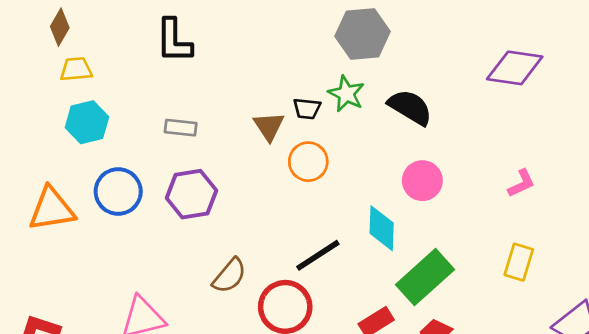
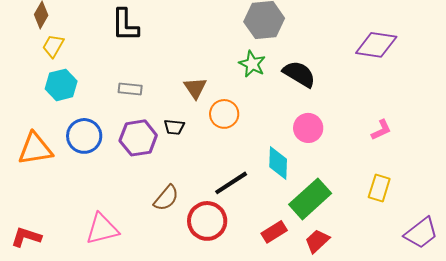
yellow trapezoid: (76, 69) -> (53, 46), turned -55
black trapezoid: (307, 109) -> (174, 127), moved

